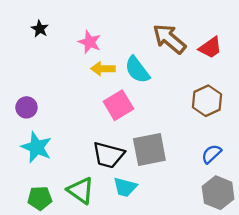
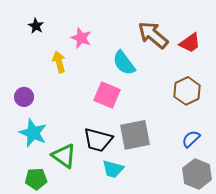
yellow arrow: (103, 69) -> (59, 62), moved, turned 75
pink square: (118, 105) -> (107, 95), turned -36
green triangle: (81, 190) -> (64, 156), moved

